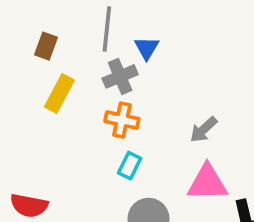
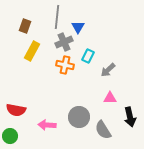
cyan rectangle: (130, 166) -> (88, 56), moved
pink triangle: (207, 183) -> (110, 98), size x0.6

